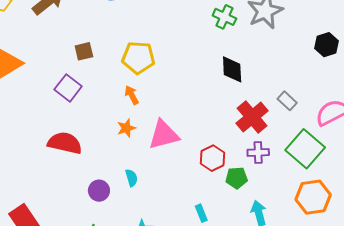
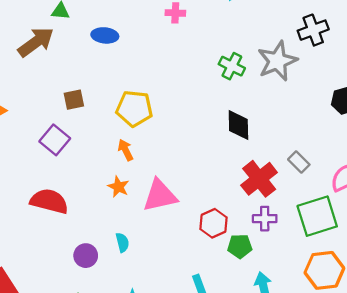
orange star: (126, 128) -> (118, 187), turned -30
green square: (305, 149) -> (317, 216), turned 30

